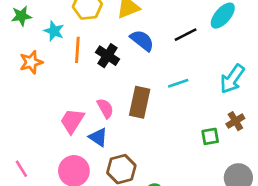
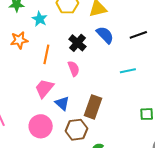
orange line: (77, 50) -> (46, 54), moved
brown rectangle: (140, 102) -> (93, 107), moved
pink semicircle: (105, 108) -> (74, 69), moved

